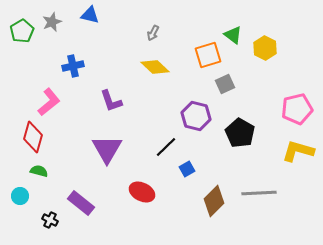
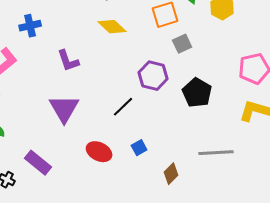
blue square: (187, 169) -> (139, 148), moved
brown diamond: (214, 201) -> (171, 174), moved, size x0.7

